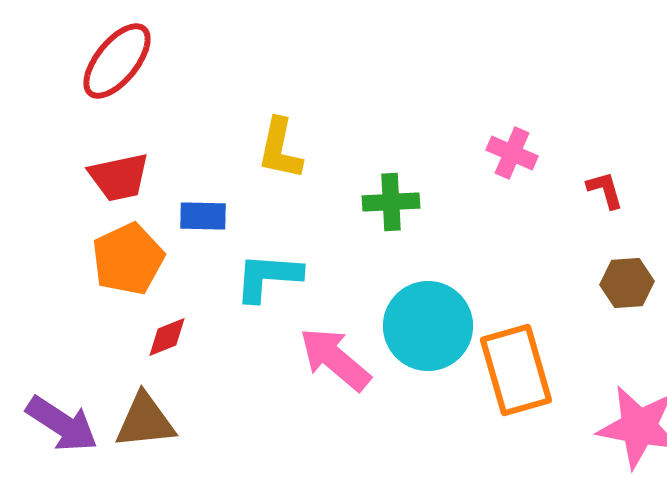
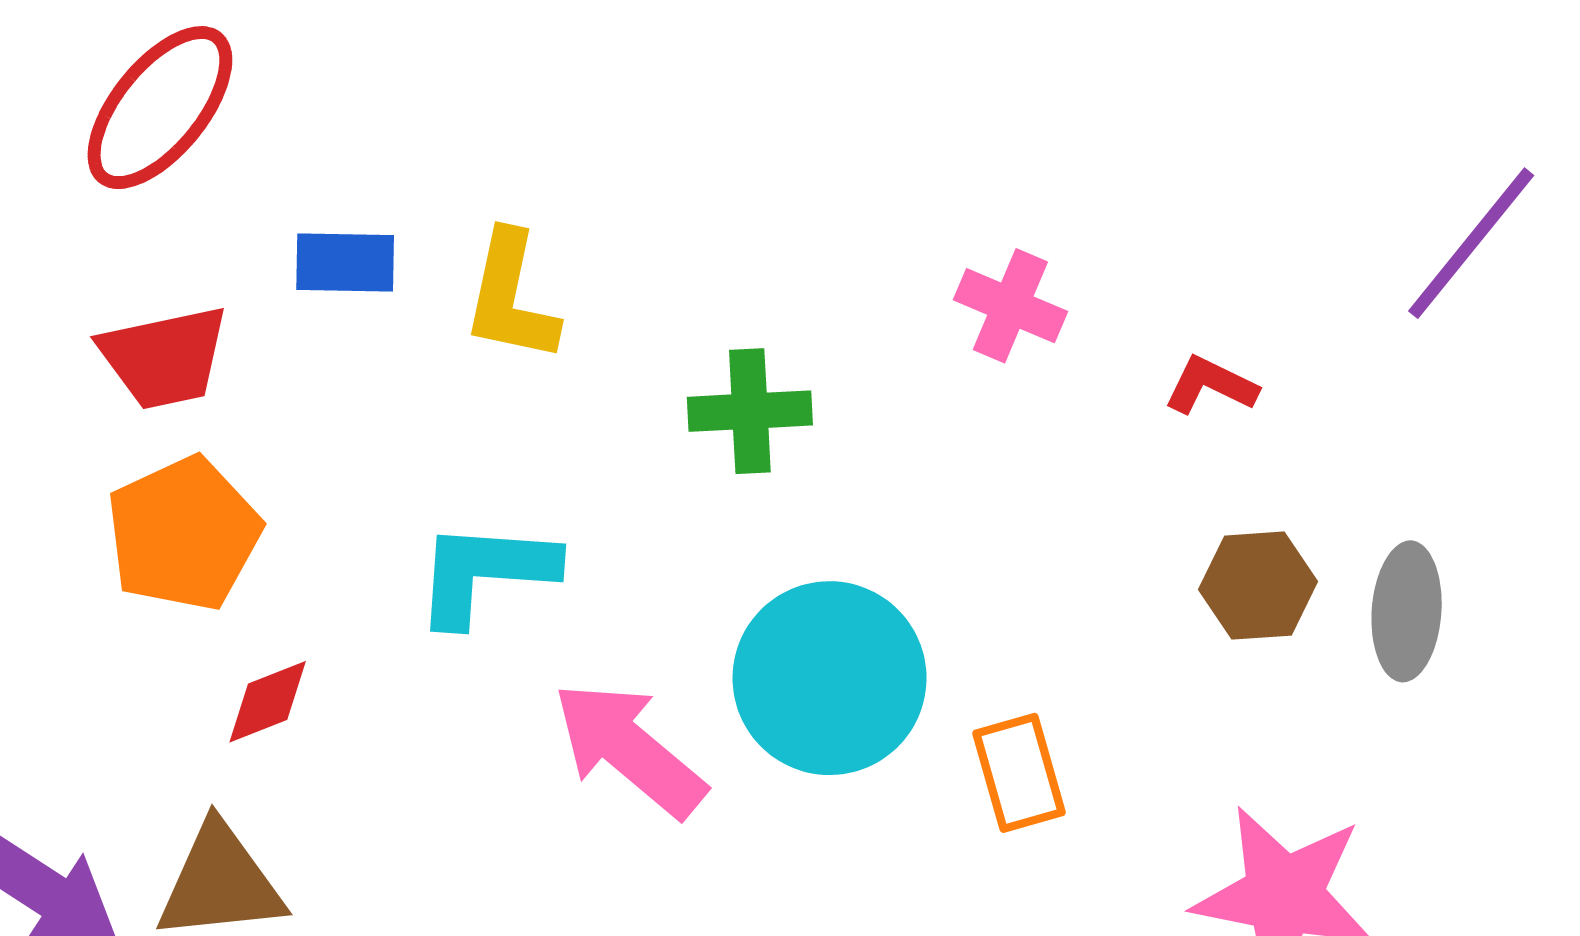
red L-shape: (605, 190) -> (1211, 385), turned -48
blue rectangle: (203, 216) -> (345, 263), moved
orange rectangle: (516, 370) -> (1019, 773), size x0.6

